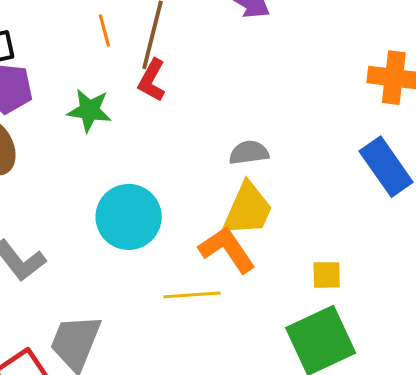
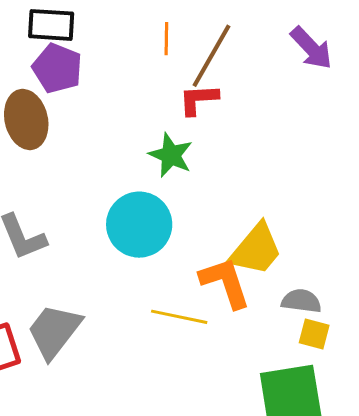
red L-shape: (152, 80) -> (198, 99), turned 42
green star: (89, 110) -> (171, 155), moved
gray semicircle: (249, 153) -> (301, 301), moved

